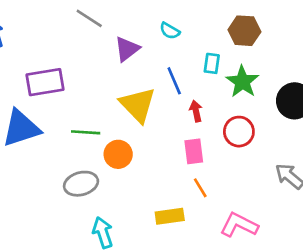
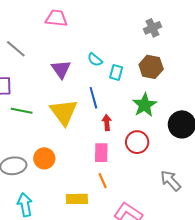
gray line: (89, 18) -> (16, 49), moved
purple triangle: (127, 49) -> (61, 69), turned -35
cyan rectangle: (212, 63) -> (116, 72), moved
green line: (86, 132) -> (22, 111), moved
orange circle: (118, 154) -> (44, 158), moved

